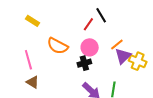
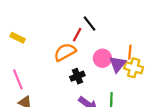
orange line: (117, 45) -> (130, 52), moved, turned -40
orange semicircle: (58, 46) -> (65, 52), moved, turned 130
pink circle: (90, 47) -> (102, 58), moved

